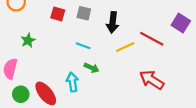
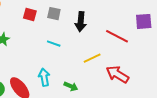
purple square: (181, 23) -> (144, 21), turned -36
yellow line: (125, 47) -> (92, 58), moved
green arrow: (92, 68) -> (71, 86), moved

